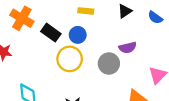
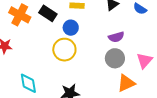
black rectangle: (51, 33) -> (48, 13), moved
gray circle: (109, 64) -> (115, 58), moved

